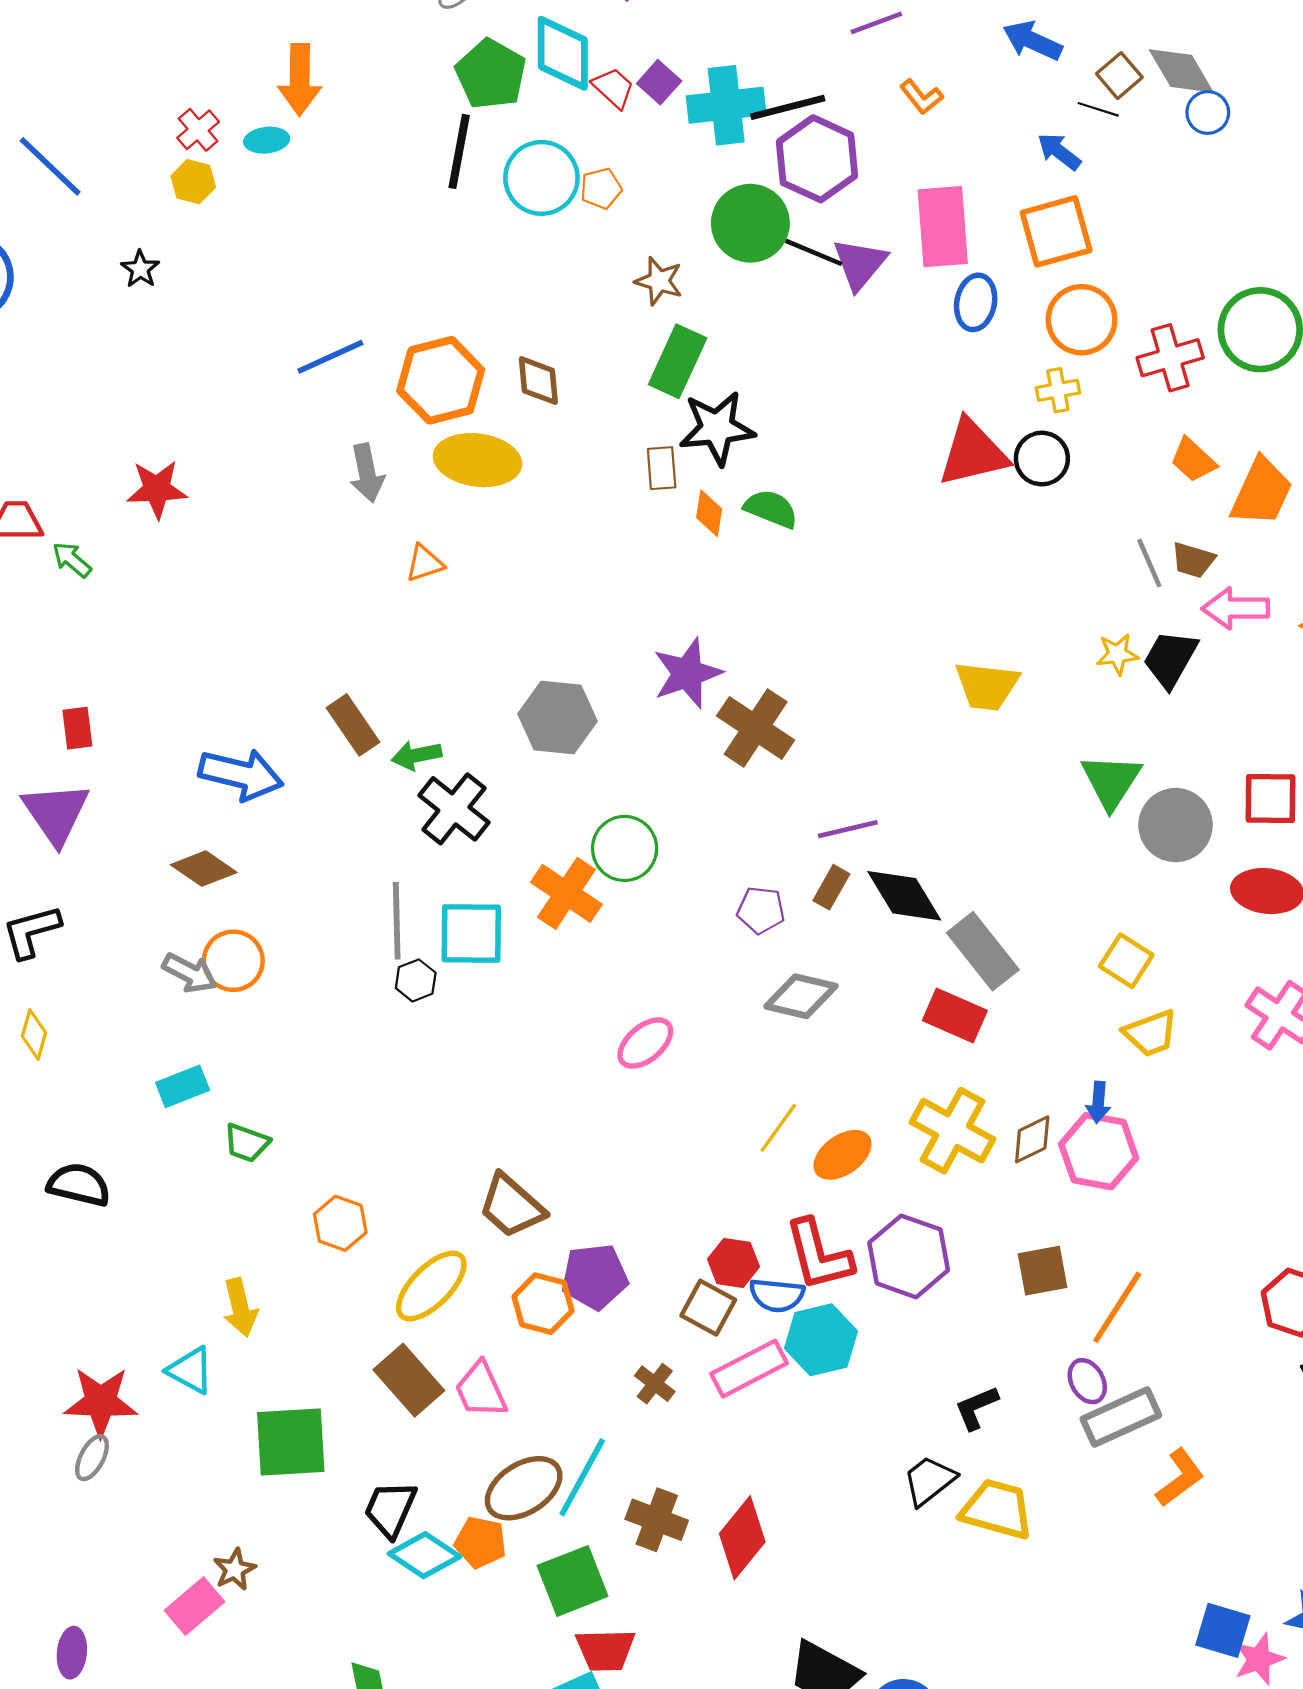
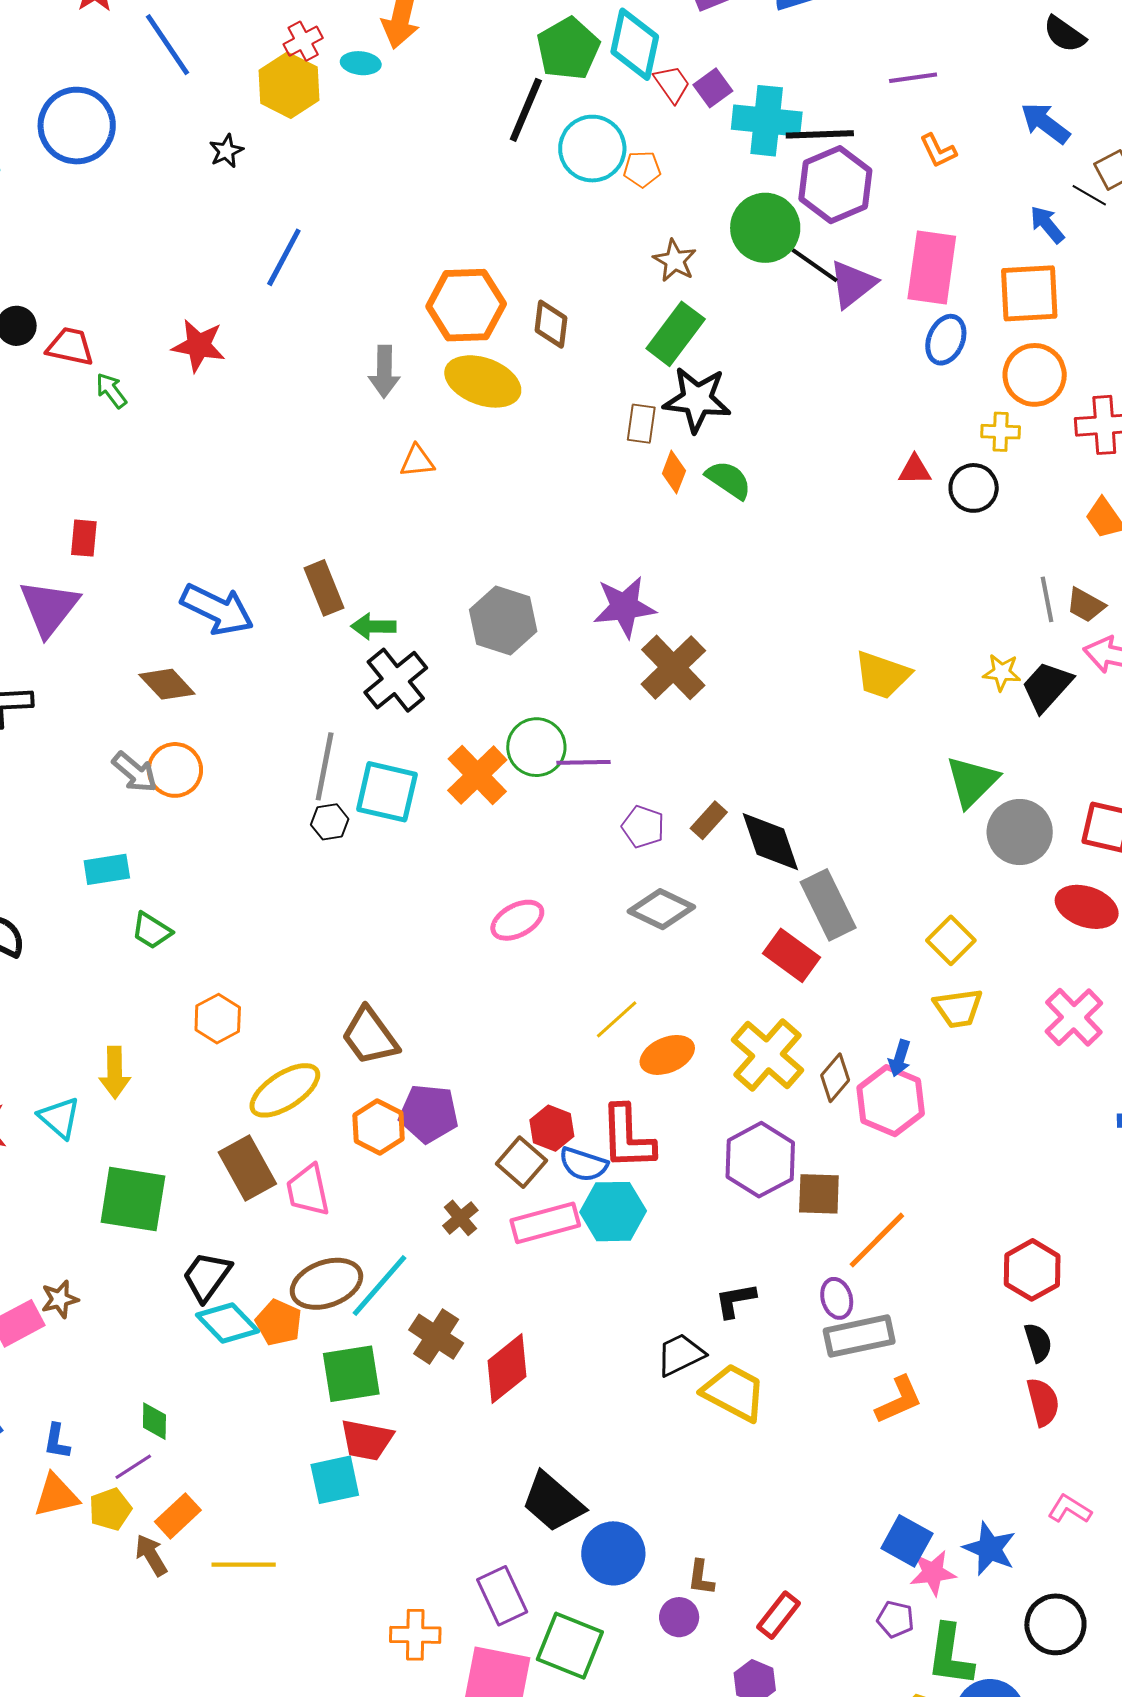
yellow hexagon: (193, 182) -> (289, 85), size x1.6
blue line: (330, 357) -> (284, 257), moved, turned -50
red triangle: (973, 453) -> (915, 470), size x0.5
purple line: (848, 829) -> (583, 762), moved
brown diamond: (1032, 1139) -> (835, 1078), turned -36
purple hexagon: (909, 1256) -> (760, 1160), moved

